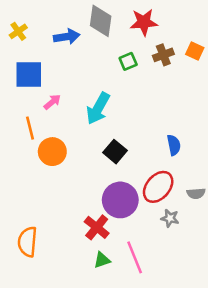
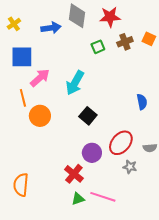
pink arrow: (52, 102) -> (40, 78), size x1.5
blue semicircle: (174, 145) -> (142, 102), moved
purple circle: (120, 200) -> (92, 153), size x0.7
pink line: (135, 257) -> (103, 197), turned -50

